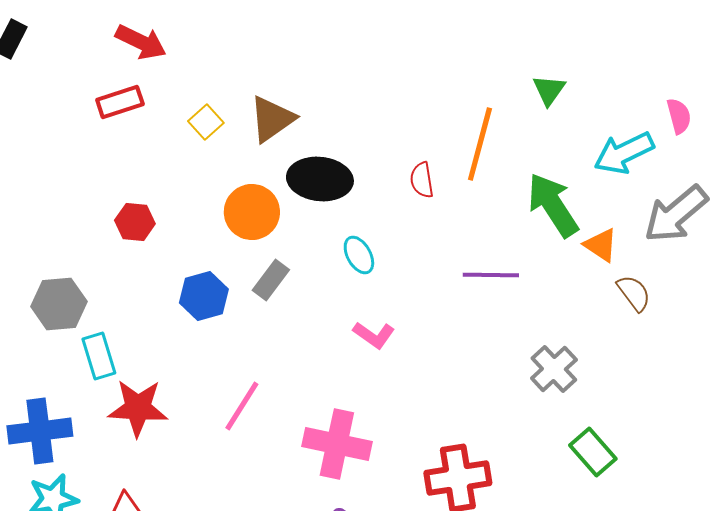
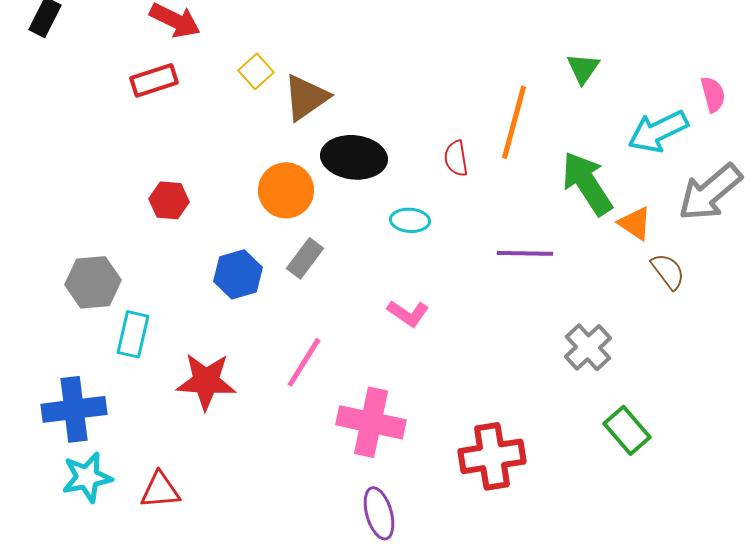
yellow square: (206, 122) -> (256, 71), moved
cyan ellipse: (359, 255) -> (410, 220), moved, turned -57
cyan rectangle: (99, 356) -> (133, 334), turned 30
pink line: (242, 406) -> (304, 362), moved
red star: (138, 408) -> (206, 381), moved

